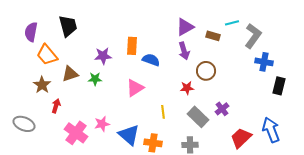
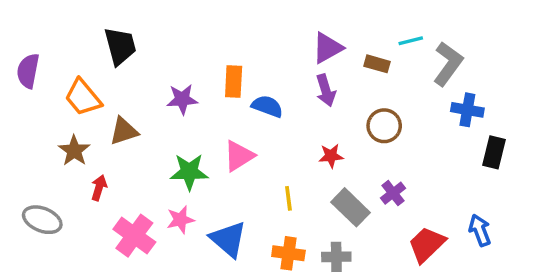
purple semicircle: (31, 32) -> (28, 71), moved
brown circle: (206, 71) -> (384, 126), moved
green star: (95, 79) -> (189, 172), moved, size x1.5
blue arrow: (271, 130) -> (480, 230), size x0.7
orange cross: (153, 143) -> (288, 253), moved

